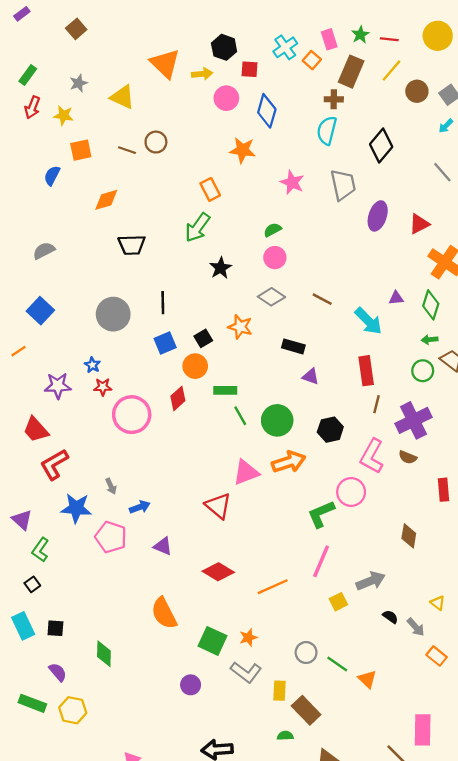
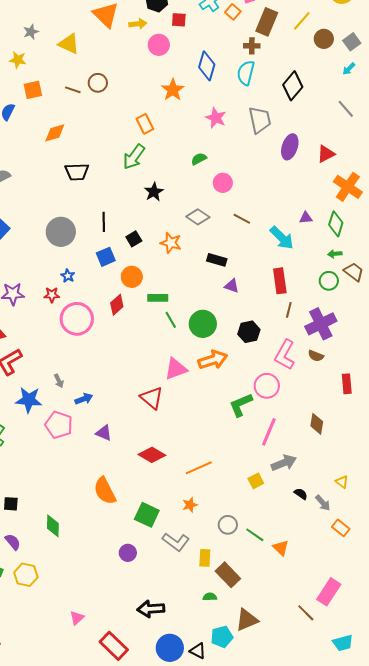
blue diamond: (267, 111) -> (207, 66), moved
orange star: (243, 150) -> (173, 90), turned 30
pink circle: (275, 258) -> (223, 183), moved
black square: (203, 338) -> (134, 239), moved
blue star: (92, 365) -> (68, 276), moved
pink line: (321, 561) -> (269, 432), moved
orange star: (248, 637) -> (190, 505), moved
pink rectangle: (423, 730) -> (329, 592), turned 32

